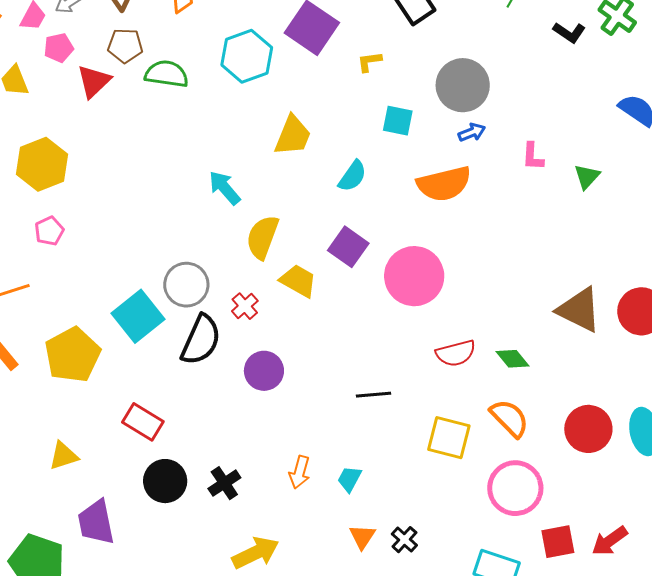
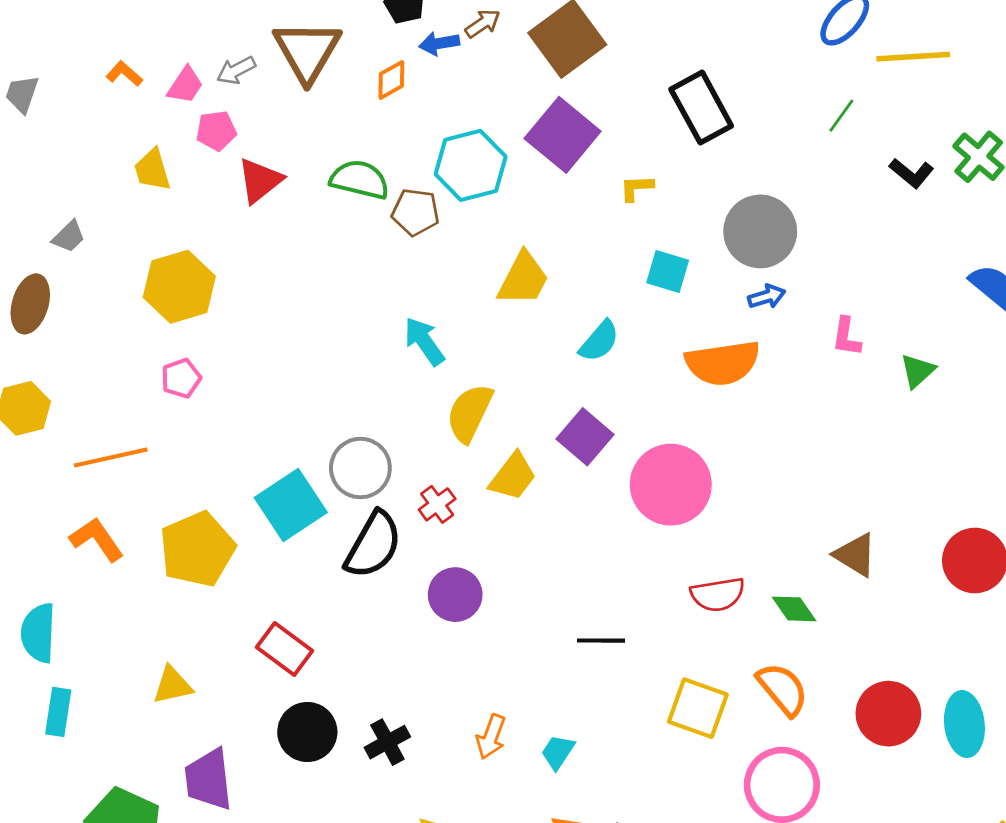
brown pentagon: (125, 46) -> (415, 212), moved
yellow trapezoid: (298, 281) -> (513, 477), turned 93
brown triangle: (579, 310) -> (855, 555), moved, size x0.7

